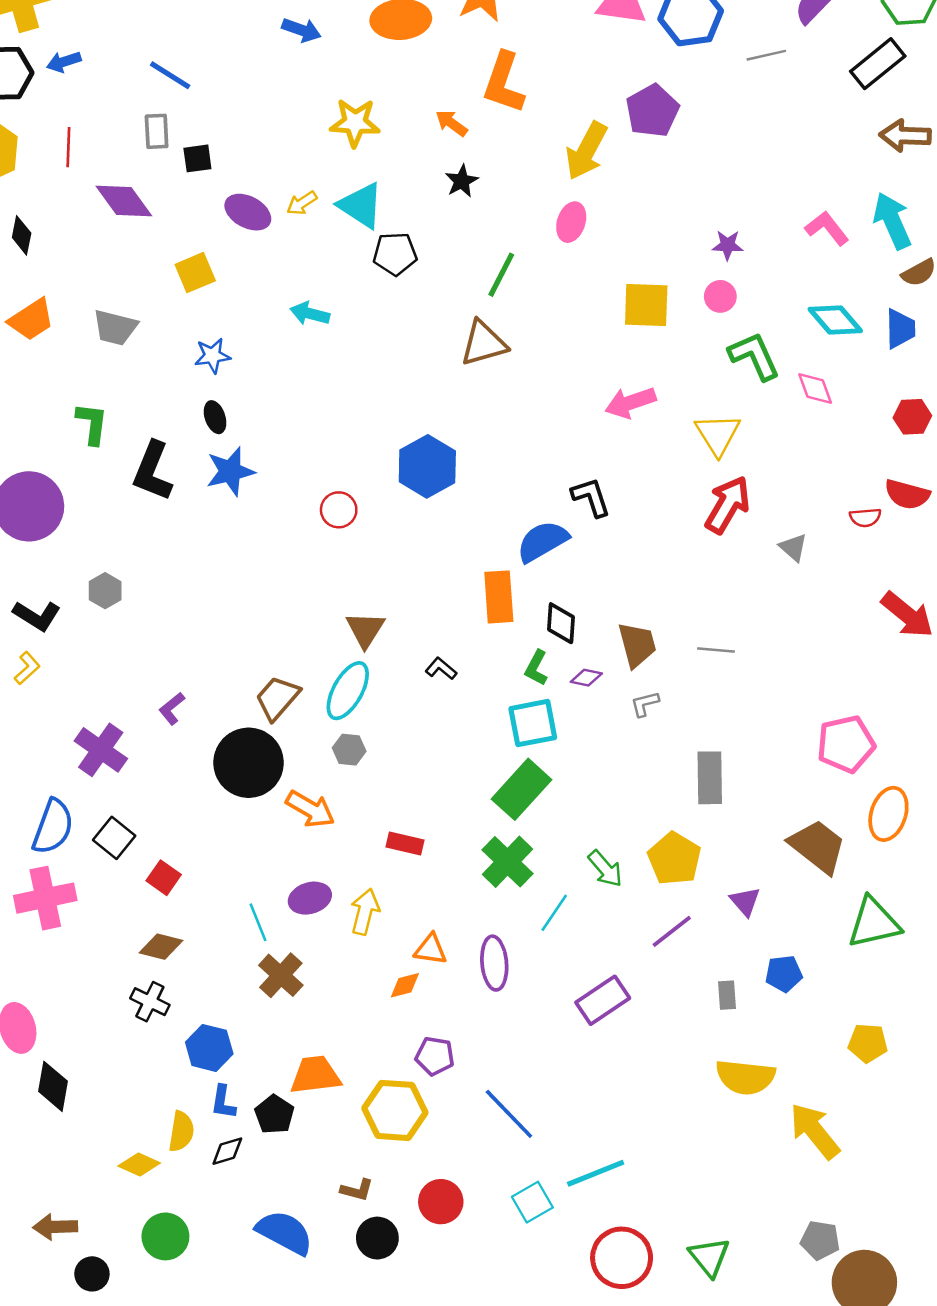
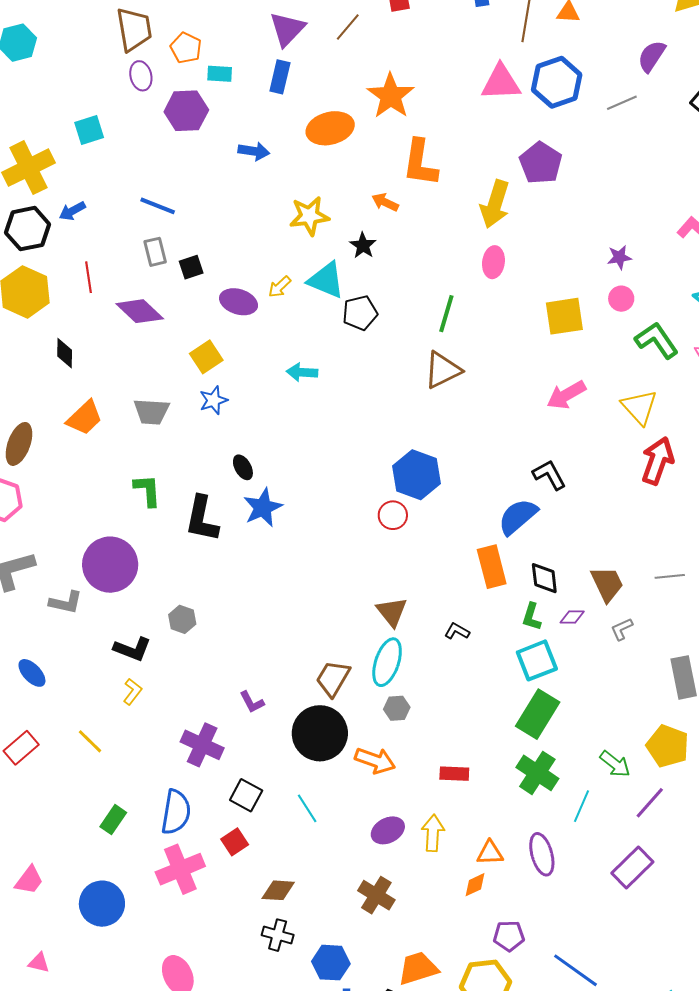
black star: (462, 181) -> (363, 245), moved
blue star: (212, 356) -> (213, 400), moved
red circle: (339, 510) -> (393, 515), moved
purple L-shape: (172, 709) -> (252, 702), turned -68
black square: (114, 838) -> (246, 795), moved
red square: (164, 878) -> (235, 842), moved, turned 32
cyan line: (258, 922) -> (307, 808), moved
purple line: (672, 931) -> (650, 803), moved

